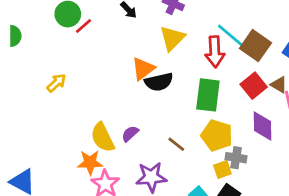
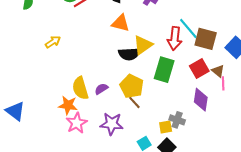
yellow triangle: (172, 38) -> (143, 45), moved
brown square: (255, 46) -> (206, 39), turned -30
orange triangle: (143, 69) -> (121, 23), moved, turned 42
yellow pentagon: (217, 135) -> (132, 86), moved

